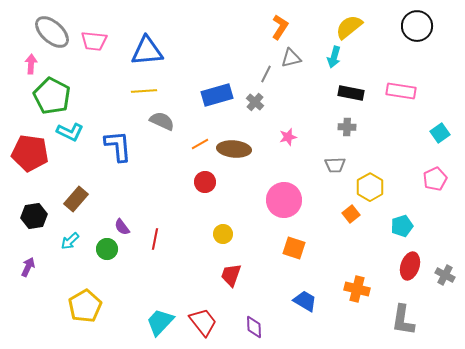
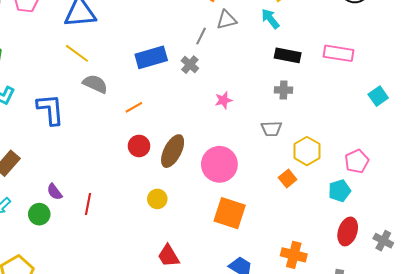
cyan arrow: (334, 57) -> (270, 19), turned 125
yellow line: (144, 91) -> (77, 53), turned 40
brown ellipse: (234, 149) -> (173, 151), moved, turned -68
pink pentagon: (435, 179) -> (357, 161), moved
orange square: (294, 248) -> (230, 213), size x1.4
red trapezoid: (231, 275) -> (169, 256), moved, turned -50

